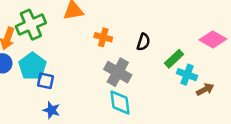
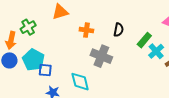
green cross: (31, 25) -> (28, 27), size x0.7
cyan cross: (187, 75) -> (156, 51), turned 35
cyan diamond: (120, 102) -> (80, 82), moved

